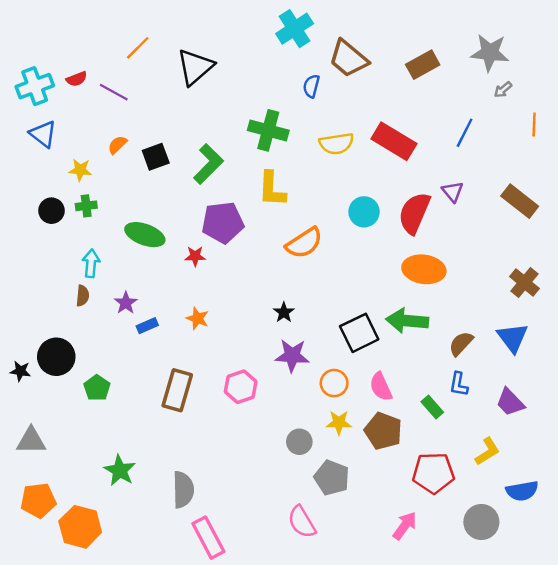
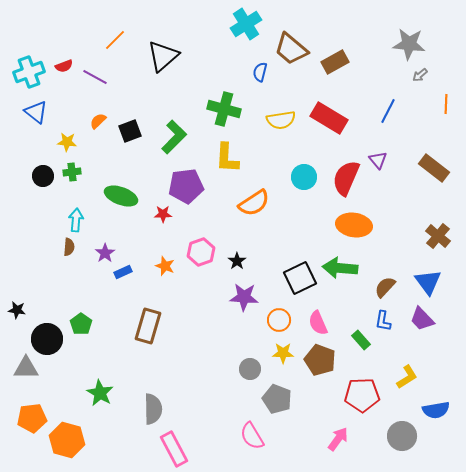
brown rectangle: (423, 65) -> (335, 62), moved
black circle: (56, 357) -> (47, 339), moved
pink hexagon: (241, 387) -> (201, 252), moved
purple trapezoid: (510, 402) -> (422, 319), moved

